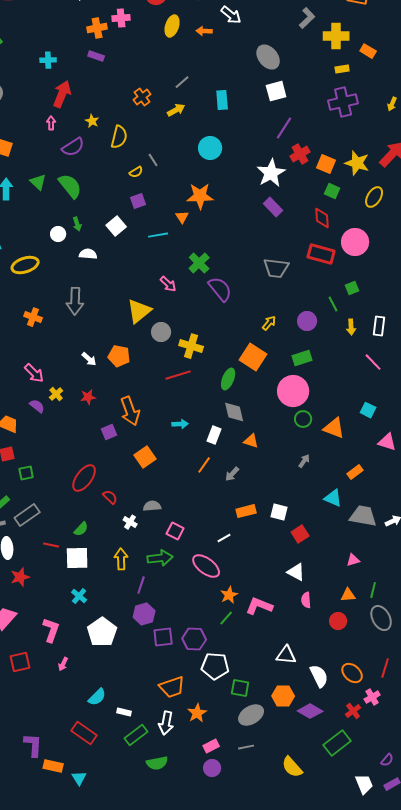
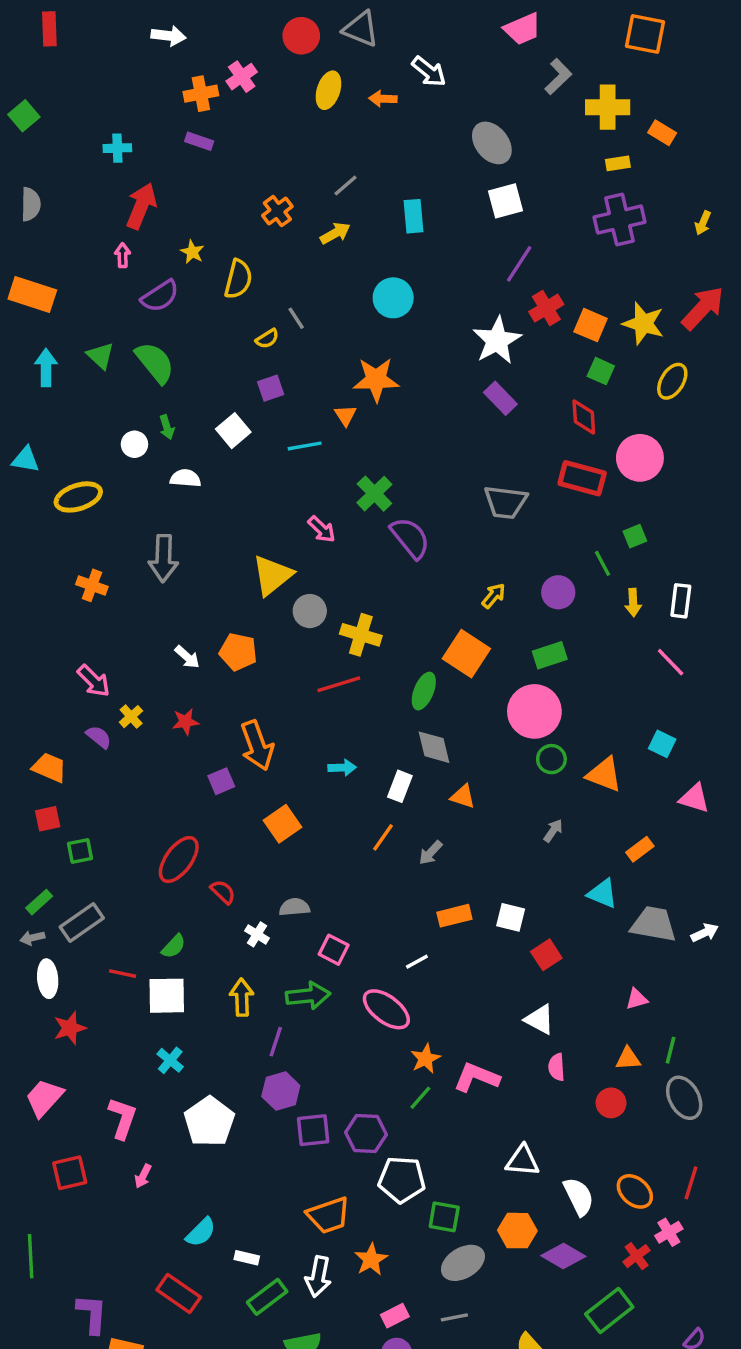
pink cross: (121, 18) -> (242, 77), turned -30

